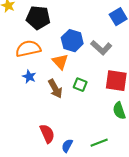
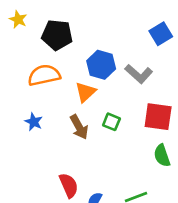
orange triangle: (60, 62) -> (86, 92), turned 30
blue star: (29, 77) -> (34, 122), moved

